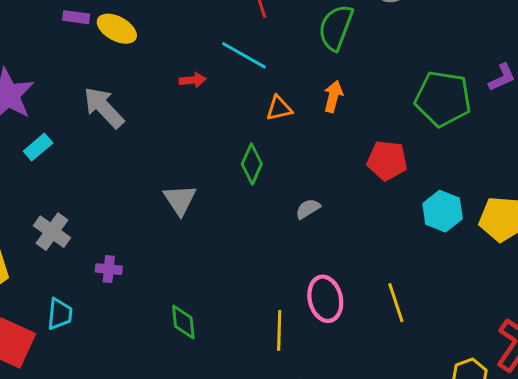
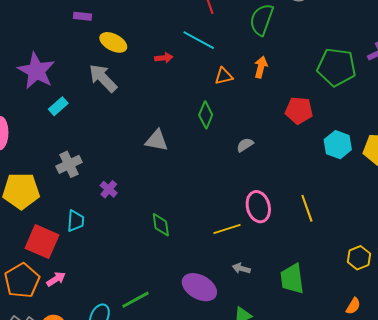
yellow ellipse: (117, 29) -> (113, 42), moved
gray triangle: (180, 200) -> (157, 141), turned -45
gray cross: (52, 232) -> (69, 164), turned 30
purple cross: (109, 269) -> (109, 189), turned 36
yellow line: (279, 330) -> (227, 229), turned 72

